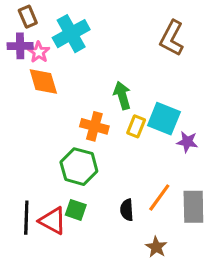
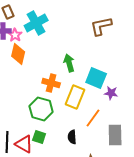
brown L-shape: (172, 38) -> (101, 26), turned 50
orange diamond: (43, 82) -> (18, 54), turned 30
yellow rectangle: (136, 126) -> (75, 97), moved, size x1.6
orange line: (159, 198) -> (93, 118), moved

